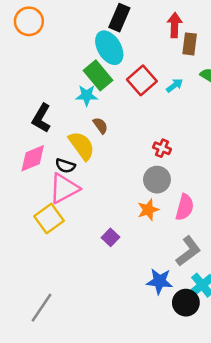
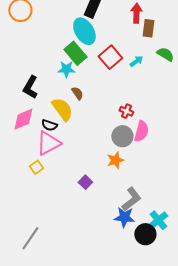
pink semicircle: (185, 207) -> (141, 131), moved
yellow square: (49, 219) -> (36, 167), size x0.6
gray L-shape: (188, 251) -> (131, 199), moved

